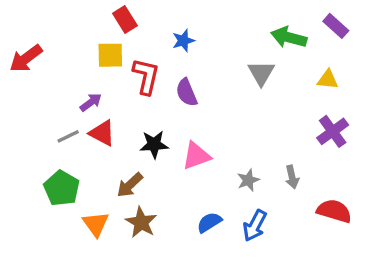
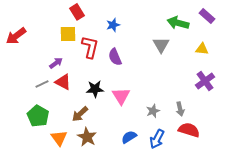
pink triangle: (196, 156) -> (121, 96), turned -42
red semicircle: (334, 211) -> (189, 130), moved

